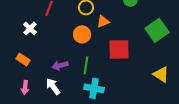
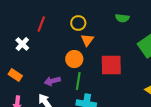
orange triangle: (103, 21) -> (87, 40), moved, turned -32
orange circle: (82, 34) -> (74, 59), moved

